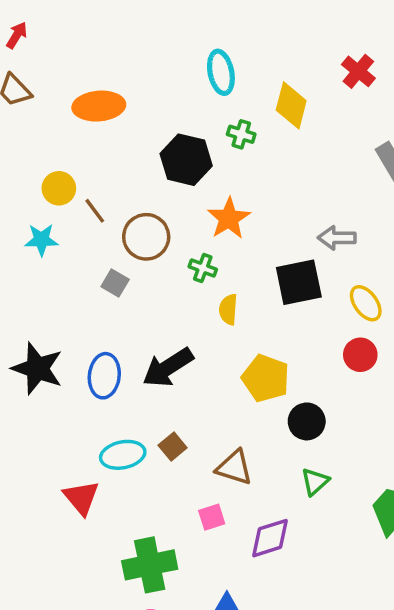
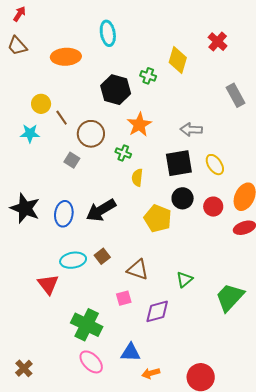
cyan ellipse: (221, 72) -> (108, 33), moved
gray arrow: (337, 238) -> (191, 130), moved
yellow ellipse: (366, 303) -> (215, 165), moved
black circle: (307, 421) -> (183, 198), moved
green cross: (150, 565) -> (87, 325), turned 36

